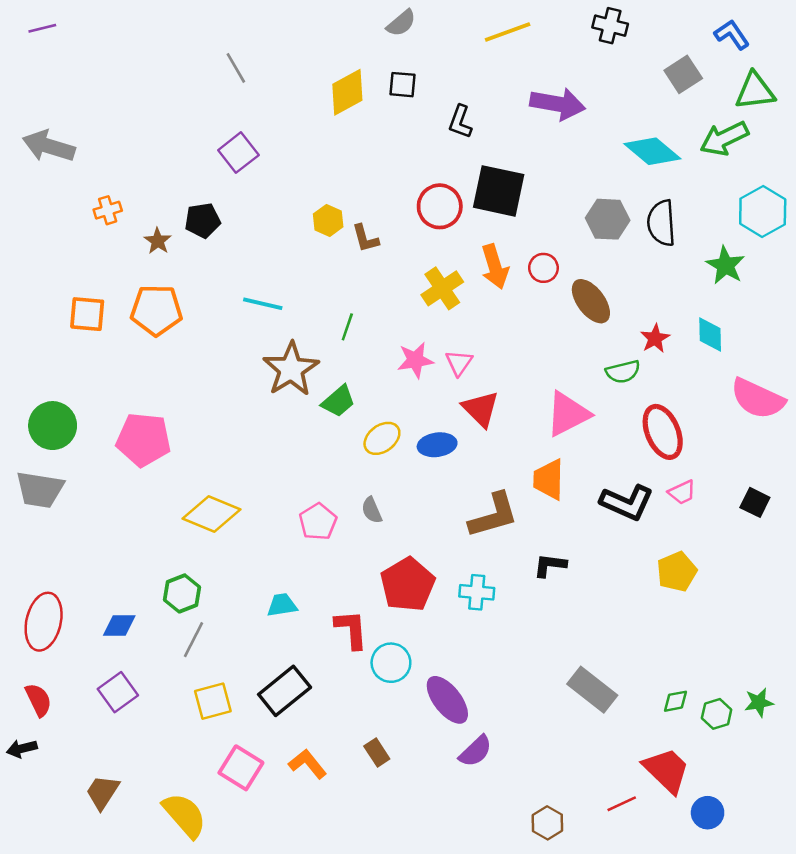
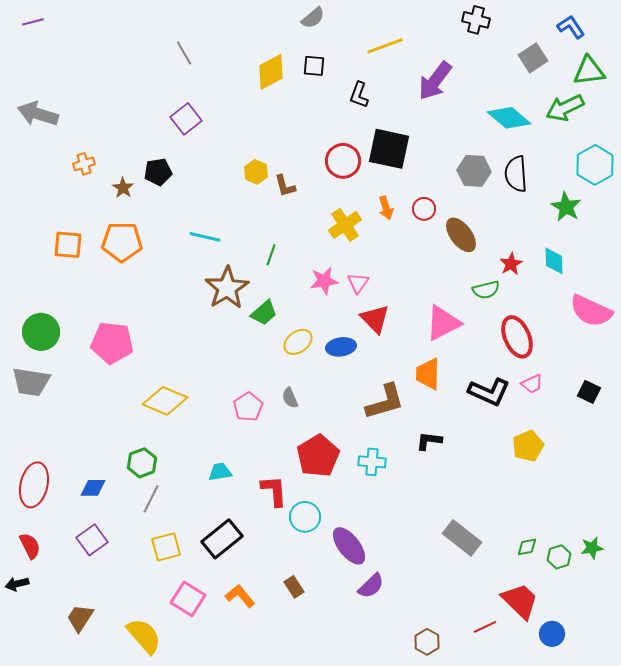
yellow line: (508, 32) -> (385, 46), moved
purple arrow: (558, 104) -> (435, 81), turned 117
orange arrow: (495, 267) -> (386, 208), size x0.7

